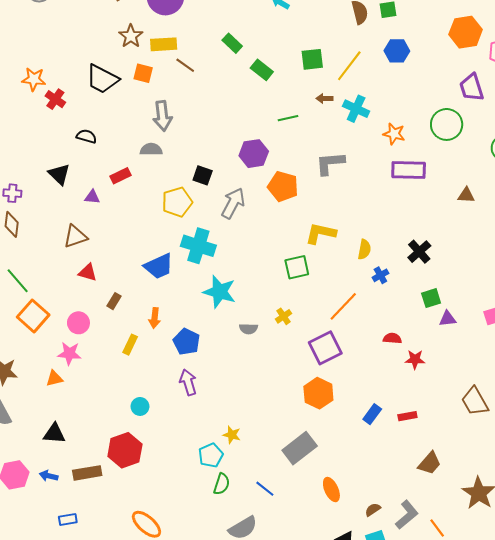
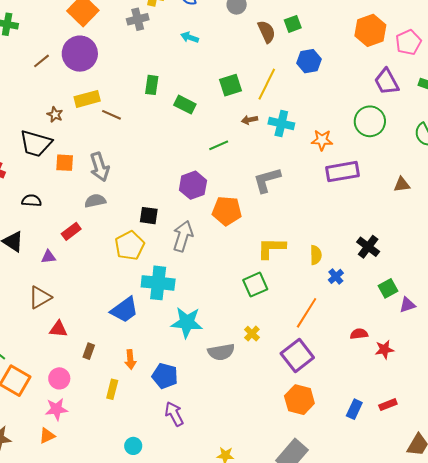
brown star: (131, 36) -> (55, 115), moved, size x0.7
green rectangle: (232, 43) -> (152, 85), turned 66
orange square: (143, 73) -> (65, 163), moved
gray semicircle: (248, 329) -> (221, 352), size x1.5

